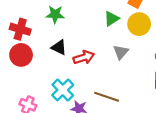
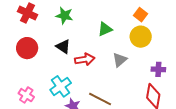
green triangle: (112, 19) -> (105, 29), moved
red cross: (20, 29) -> (27, 13), moved

